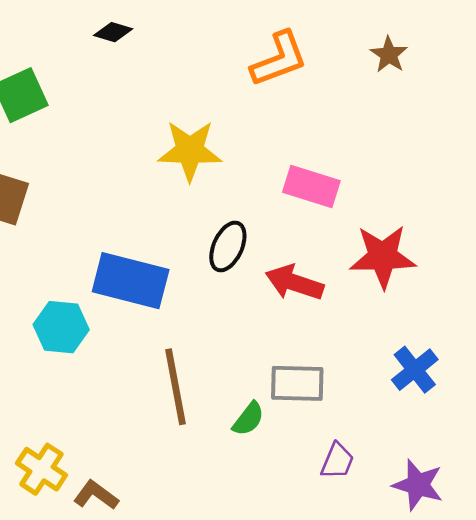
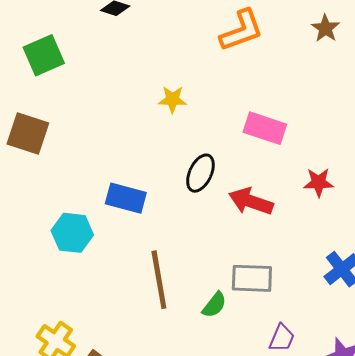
yellow star: (190, 151) -> (172, 99), size x0.6
red star: (383, 257) -> (319, 182), size x0.6
blue rectangle: (131, 281) -> (126, 198), size x0.7

